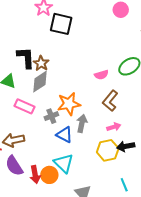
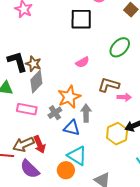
black square: (61, 24) -> (81, 19), moved
pink semicircle: (101, 75) -> (82, 62), moved
brown L-shape: (110, 101) -> (109, 85), turned 80
pink arrow: (114, 127) -> (124, 97), moved, turned 32
red arrow: (35, 175) -> (40, 145), moved

